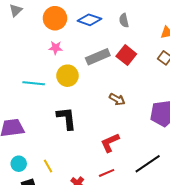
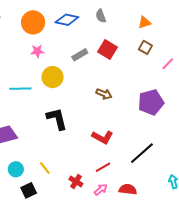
gray rectangle: (98, 57) -> (80, 55), size x0.7
red L-shape: (110, 143) -> (102, 137), turned -120

